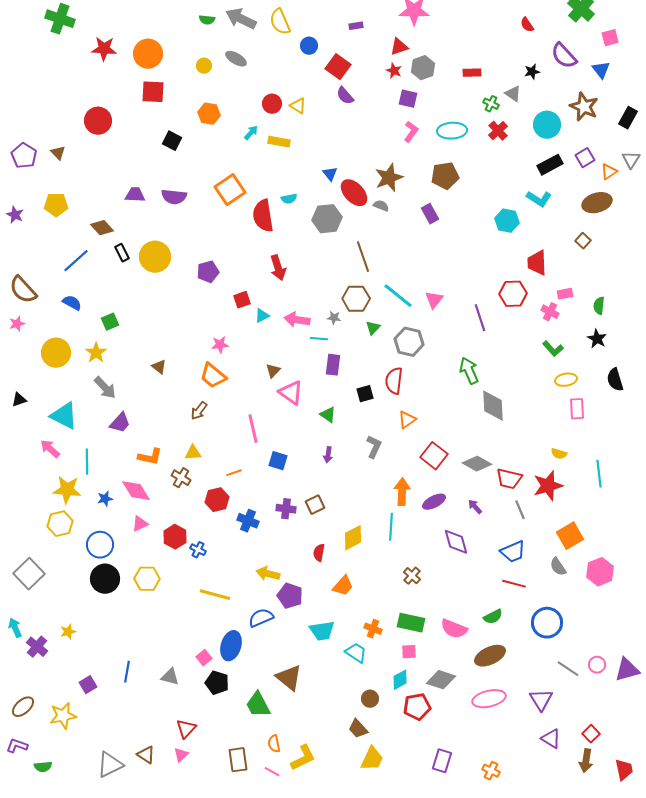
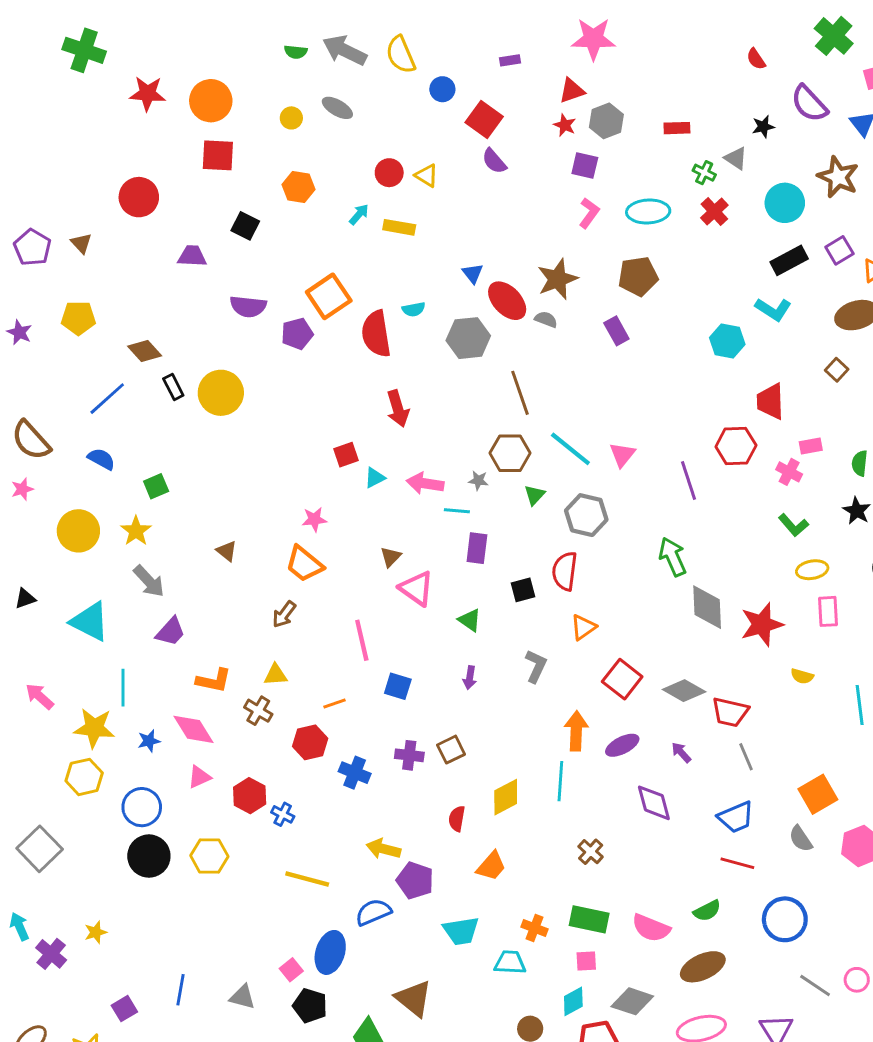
purple trapezoid: (135, 195) -> (192, 256), moved
purple pentagon: (208, 272) -> (297, 334), moved
pink arrow: (50, 449) -> (40, 696), moved
red star: (548, 486) -> (762, 624), moved
cyan trapezoid: (356, 653) -> (510, 962), turned -30

